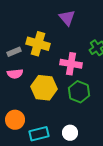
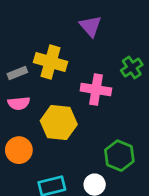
green hexagon: (79, 92) -> (119, 156), moved
orange circle: (15, 120) -> (19, 150), moved

